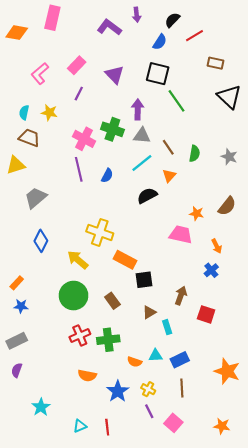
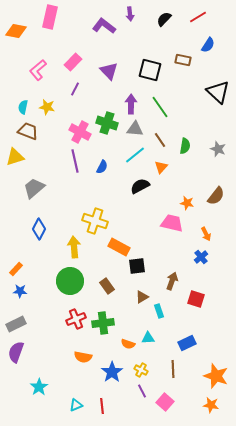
red line: (194, 36) -> (198, 17), moved
blue semicircle: (160, 42) -> (208, 45), moved
brown rectangle: (216, 63) -> (183, 60), moved
green line: (177, 101) -> (160, 107), moved
yellow arrow: (78, 260) -> (74, 247), turned 45
blue rectangle: (180, 360) -> (187, 343), moved
purple semicircle: (17, 370) -> (16, 352), size x1.5
orange star: (227, 371) -> (216, 376), moved

